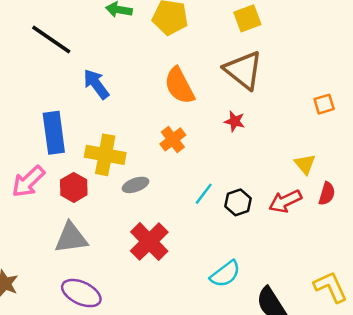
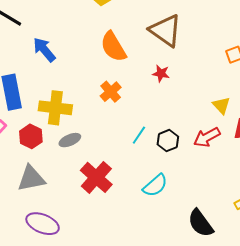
gray ellipse: (136, 185) -> (70, 140), moved
cyan semicircle: (225, 274) -> (155, 185), moved

